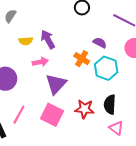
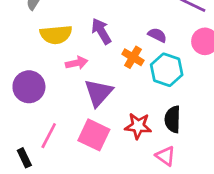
purple arrow: (48, 39) -> (101, 31), moved
yellow semicircle: (26, 41) -> (56, 35), size x1.6
pink triangle: (116, 128) -> (165, 156), moved

